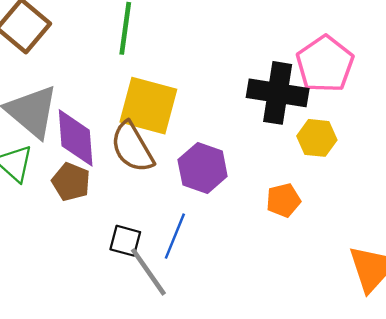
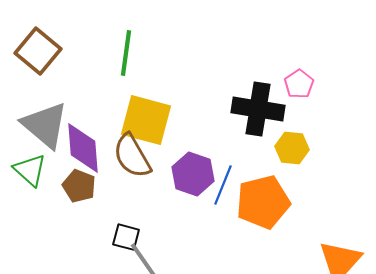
pink pentagon: (325, 64) -> (299, 84), size x0.6
orange pentagon: (283, 200) -> (263, 202), size x1.8
blue line: (175, 236) -> (223, 185), moved

